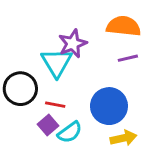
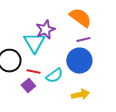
orange semicircle: (124, 26) -> (80, 18), turned 30
blue circle: (109, 106) -> (79, 61), moved
cyan semicircle: (70, 132) -> (54, 76), moved

